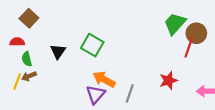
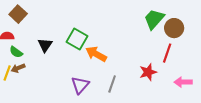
red line: (189, 47) -> (167, 53), moved
green semicircle: (27, 59) -> (16, 52), turned -40
orange arrow: (104, 79) -> (96, 54), moved

